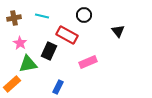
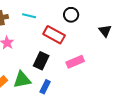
black rectangle: (49, 51) -> (41, 61), moved
green triangle: (28, 64) -> (22, 80), moved

